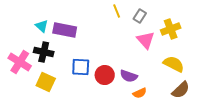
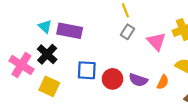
gray rectangle: (140, 16) -> (127, 32), moved
black cross: (44, 52) -> (47, 54), turned 30
orange semicircle: (140, 93) -> (163, 82), moved, turned -40

